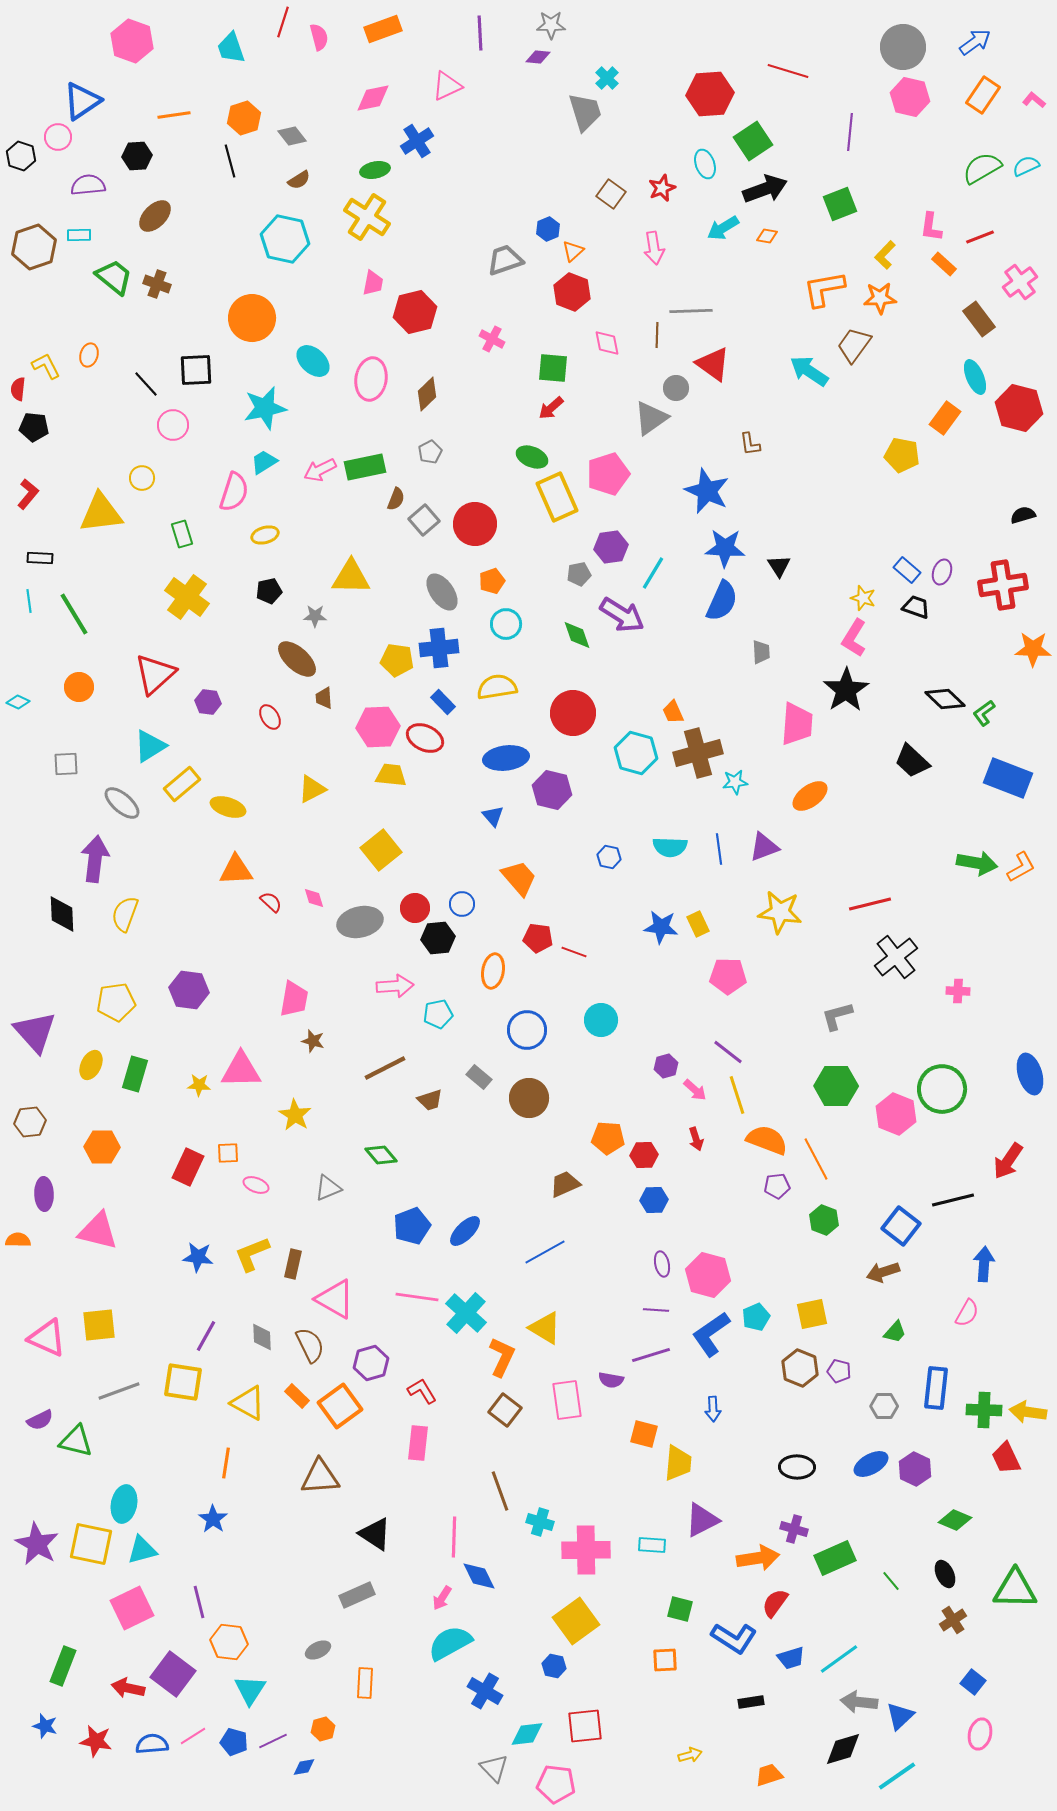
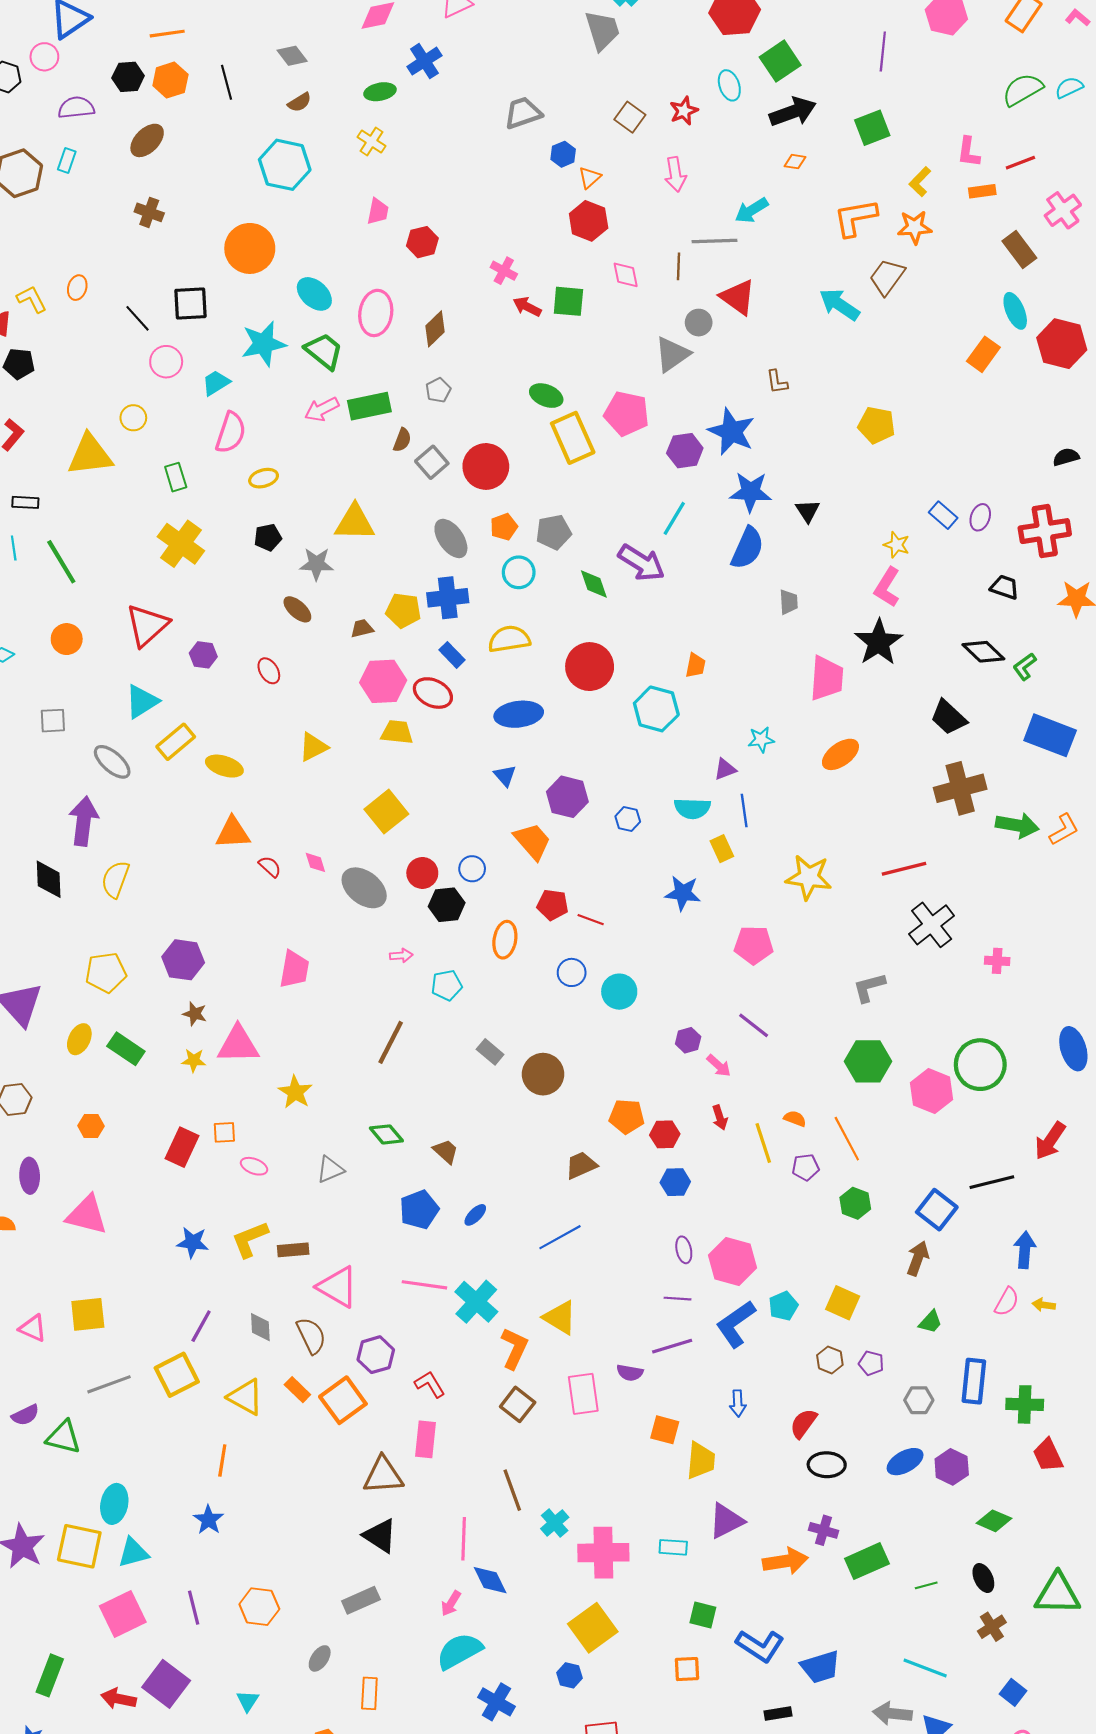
orange hexagon: (244, 118) -> (170, 80), moved
yellow cross: (367, 217) -> (372, 141), size x0.6
cyan arrow: (723, 228) -> (752, 210), moved
cyan rectangle: (79, 235) -> (67, 161), turned -70
gray trapezoid: (505, 260) -> (523, 113), moved
orange rectangle: (944, 264) -> (982, 191), turned -50
green trapezoid: (114, 277) -> (324, 351), moved
red hexagon: (415, 312) -> (422, 242), size x0.7
red arrow: (551, 408) -> (527, 307), moved, turned 68
yellow pentagon: (902, 455) -> (876, 425), moved
cyan trapezoid: (264, 462) -> (216, 383), moved
pink pentagon: (608, 474) -> (627, 414), turned 30
purple hexagon: (611, 547) -> (685, 451), moved
gray pentagon: (579, 574) -> (554, 532), moved, size x1.4
black trapezoid: (916, 607) -> (1005, 587), moved
gray star: (315, 616) -> (316, 564), size x1.4
brown ellipse: (297, 659) -> (297, 609), size x0.7
brown trapezoid: (324, 698) -> (362, 628), moved, turned 80
orange trapezoid: (673, 712) -> (695, 665), turned -145
brown cross: (698, 753) -> (960, 788), moved
purple hexagon: (552, 790) -> (567, 797), moved
purple triangle: (764, 847) -> (725, 769), moved, size x0.7
gray ellipse: (360, 922) -> (364, 888), turned 51
yellow rectangle: (698, 924) -> (722, 849), moved
pink arrow: (395, 986) -> (401, 956), size x0.6
blue circle: (527, 1030) -> (572, 972), moved, size x0.7
brown star: (313, 1041) -> (195, 1014), moved
brown line: (385, 1068) -> (391, 1042), turned -36
green rectangle: (135, 1074) -> (126, 1049), turned -72
yellow line: (737, 1095) -> (763, 1143), moved
brown trapezoid: (430, 1100) -> (446, 1151), moved, turned -120
orange semicircle: (767, 1140) -> (795, 1119), size x0.5
orange hexagon: (102, 1147) -> (91, 1126), size x0.7
blue ellipse: (465, 1231) -> (475, 1215), size x0.7
brown rectangle: (293, 1264) -> (293, 1250), turned 72
brown arrow: (883, 1272) -> (918, 1258), turned 128
yellow square: (812, 1314) -> (843, 1303), turned 36
pink triangle: (47, 1338) -> (33, 1328), size x0.7
brown hexagon: (800, 1368) -> (830, 1360), size x0.7
yellow square: (183, 1382) -> (177, 1375), turned -36
yellow arrow: (1028, 1412) -> (1044, 1305), moved, size x0.6
brown triangle: (320, 1477) -> (383, 1475), moved
cyan cross: (540, 1522) -> (555, 1523), turned 32
green line: (891, 1581) -> (926, 1585), turned -65
red semicircle: (775, 1603) -> (803, 1423), moved
orange hexagon: (229, 1642) -> (259, 1607), moved
gray ellipse: (318, 1650) -> (320, 1658), turned -30
blue trapezoid: (791, 1658) -> (820, 1667), size x1.4
cyan line: (839, 1659) -> (925, 1668), moved, turned 57
cyan triangle: (250, 1690) -> (248, 1701), size x0.7

